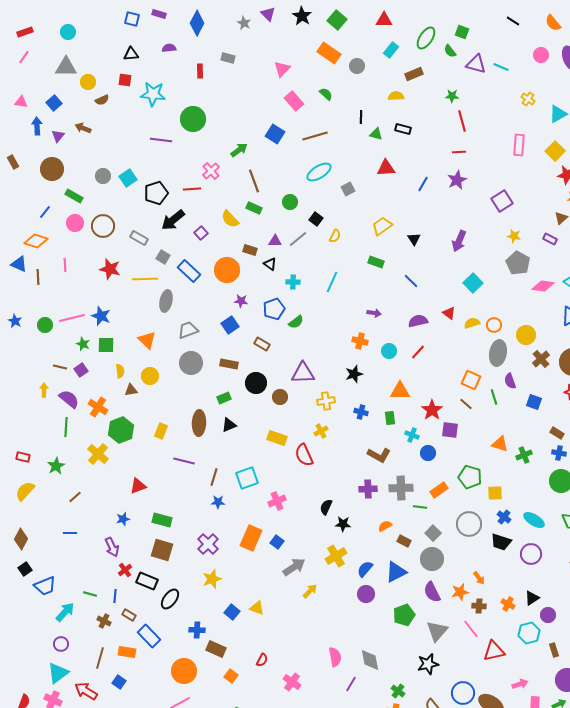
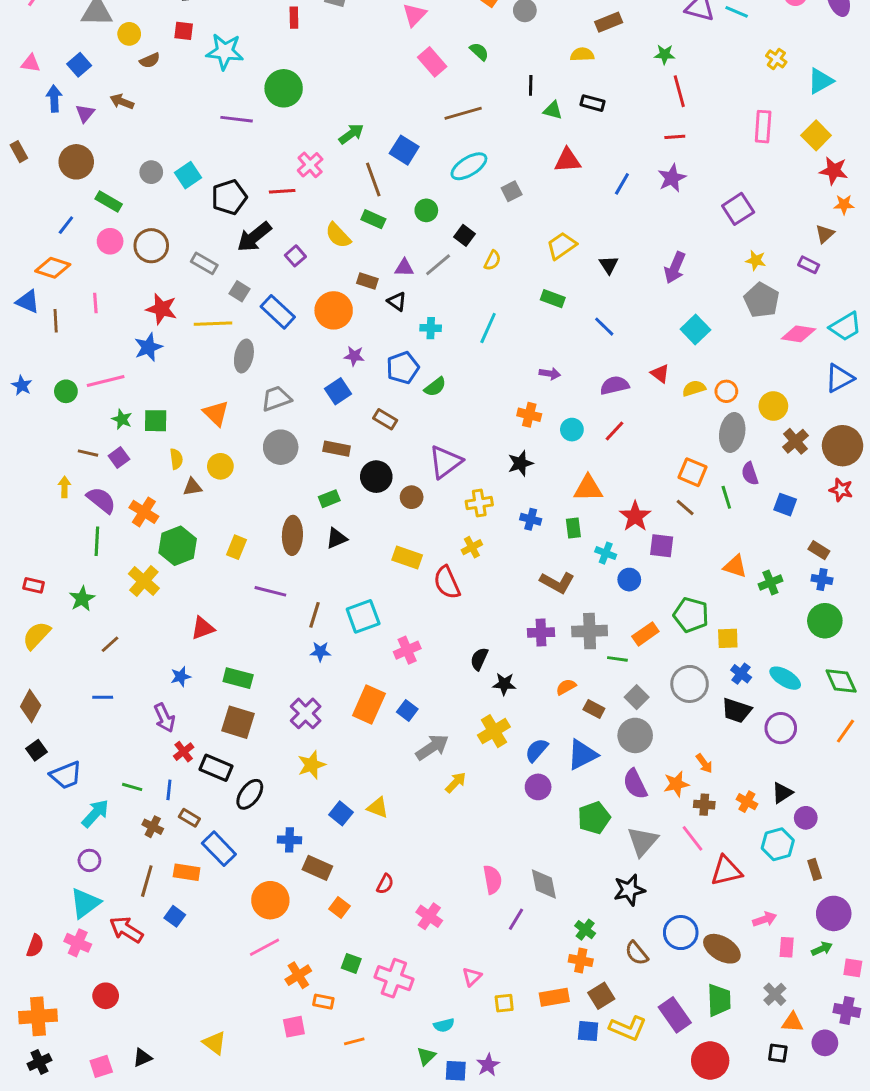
blue square: (275, 134) -> (404, 150), moved
blue star: (101, 316) -> (148, 347), moved, turned 30
purple triangle: (303, 373) -> (445, 462), turned -35

